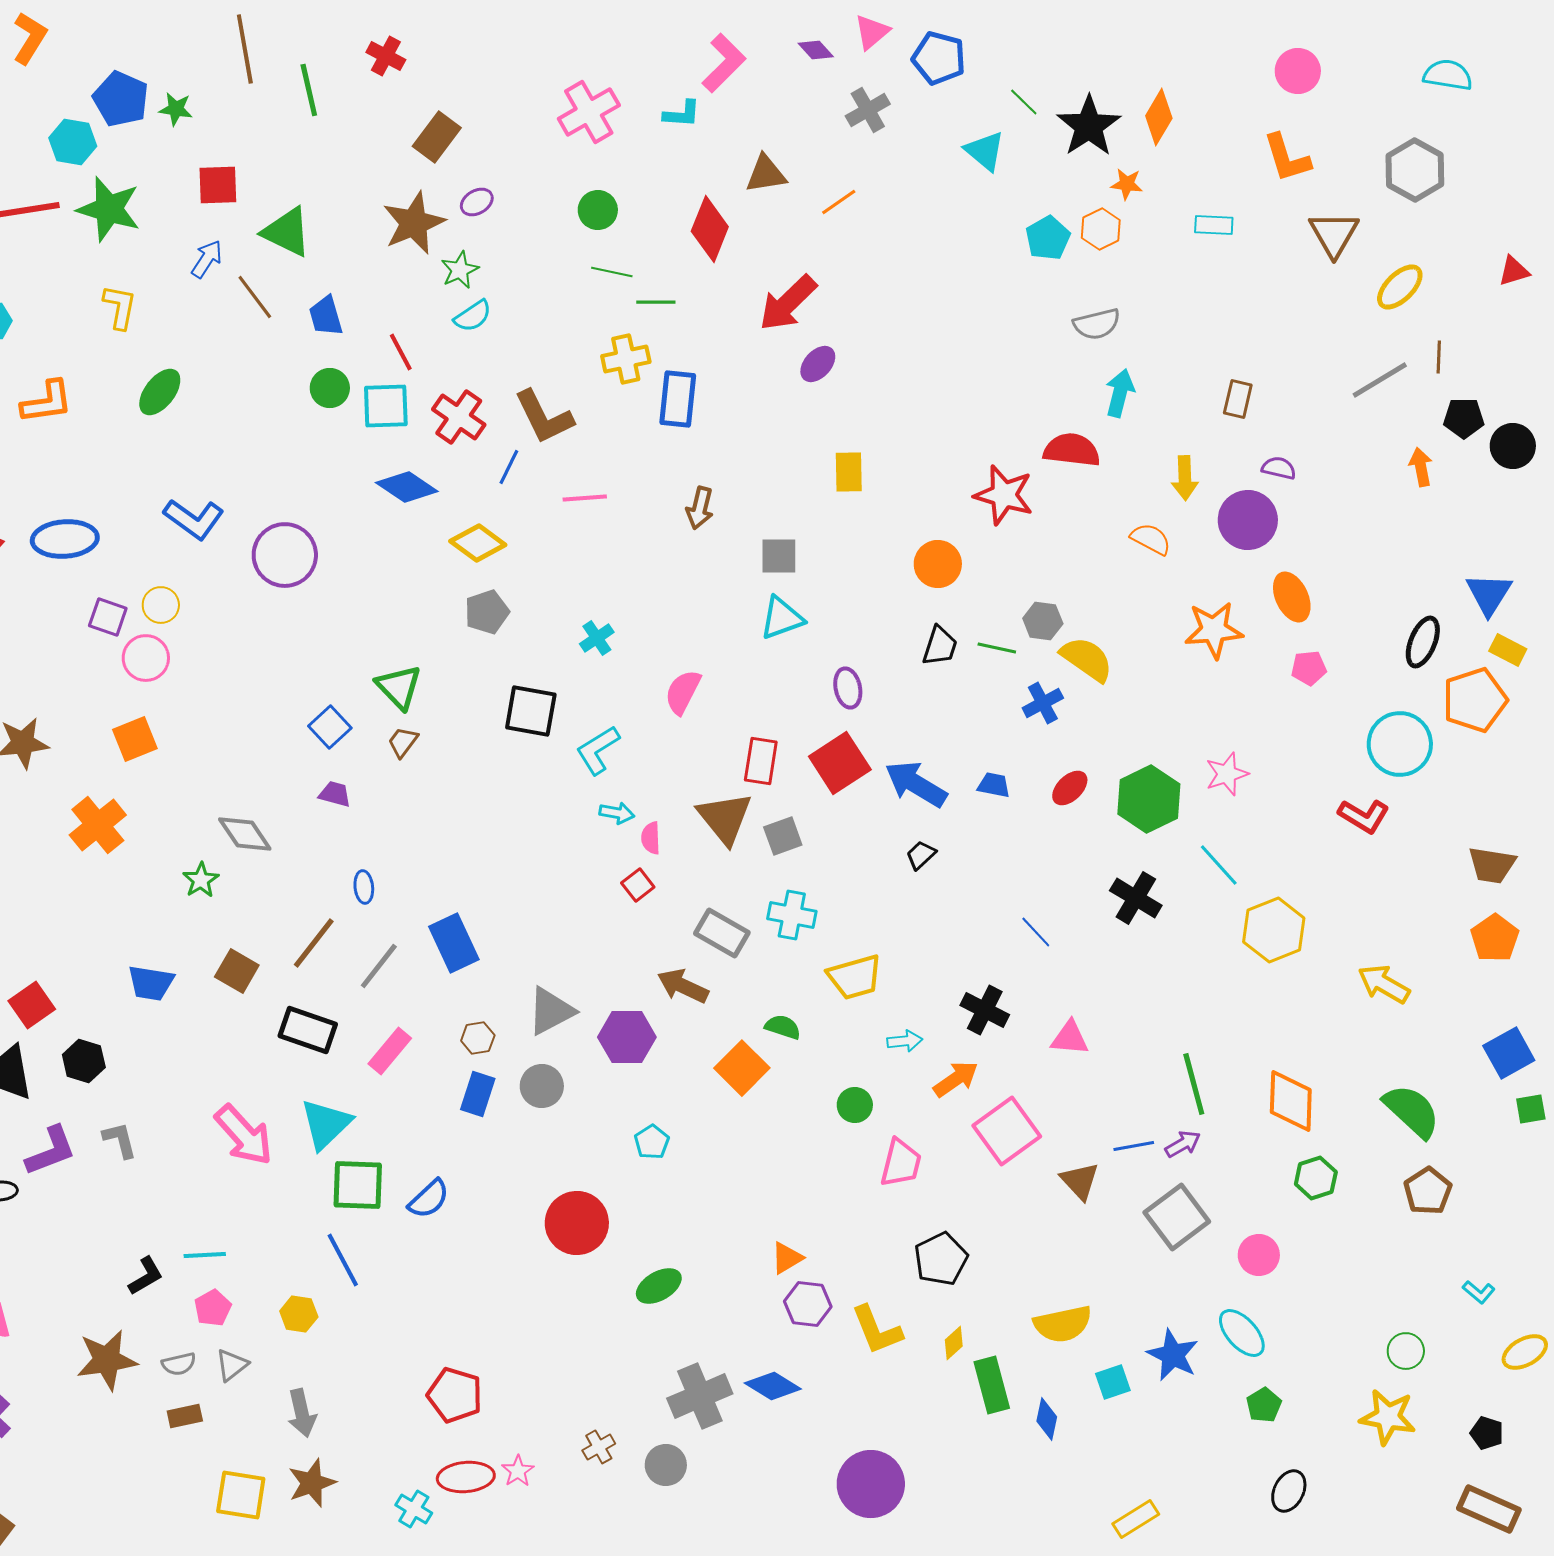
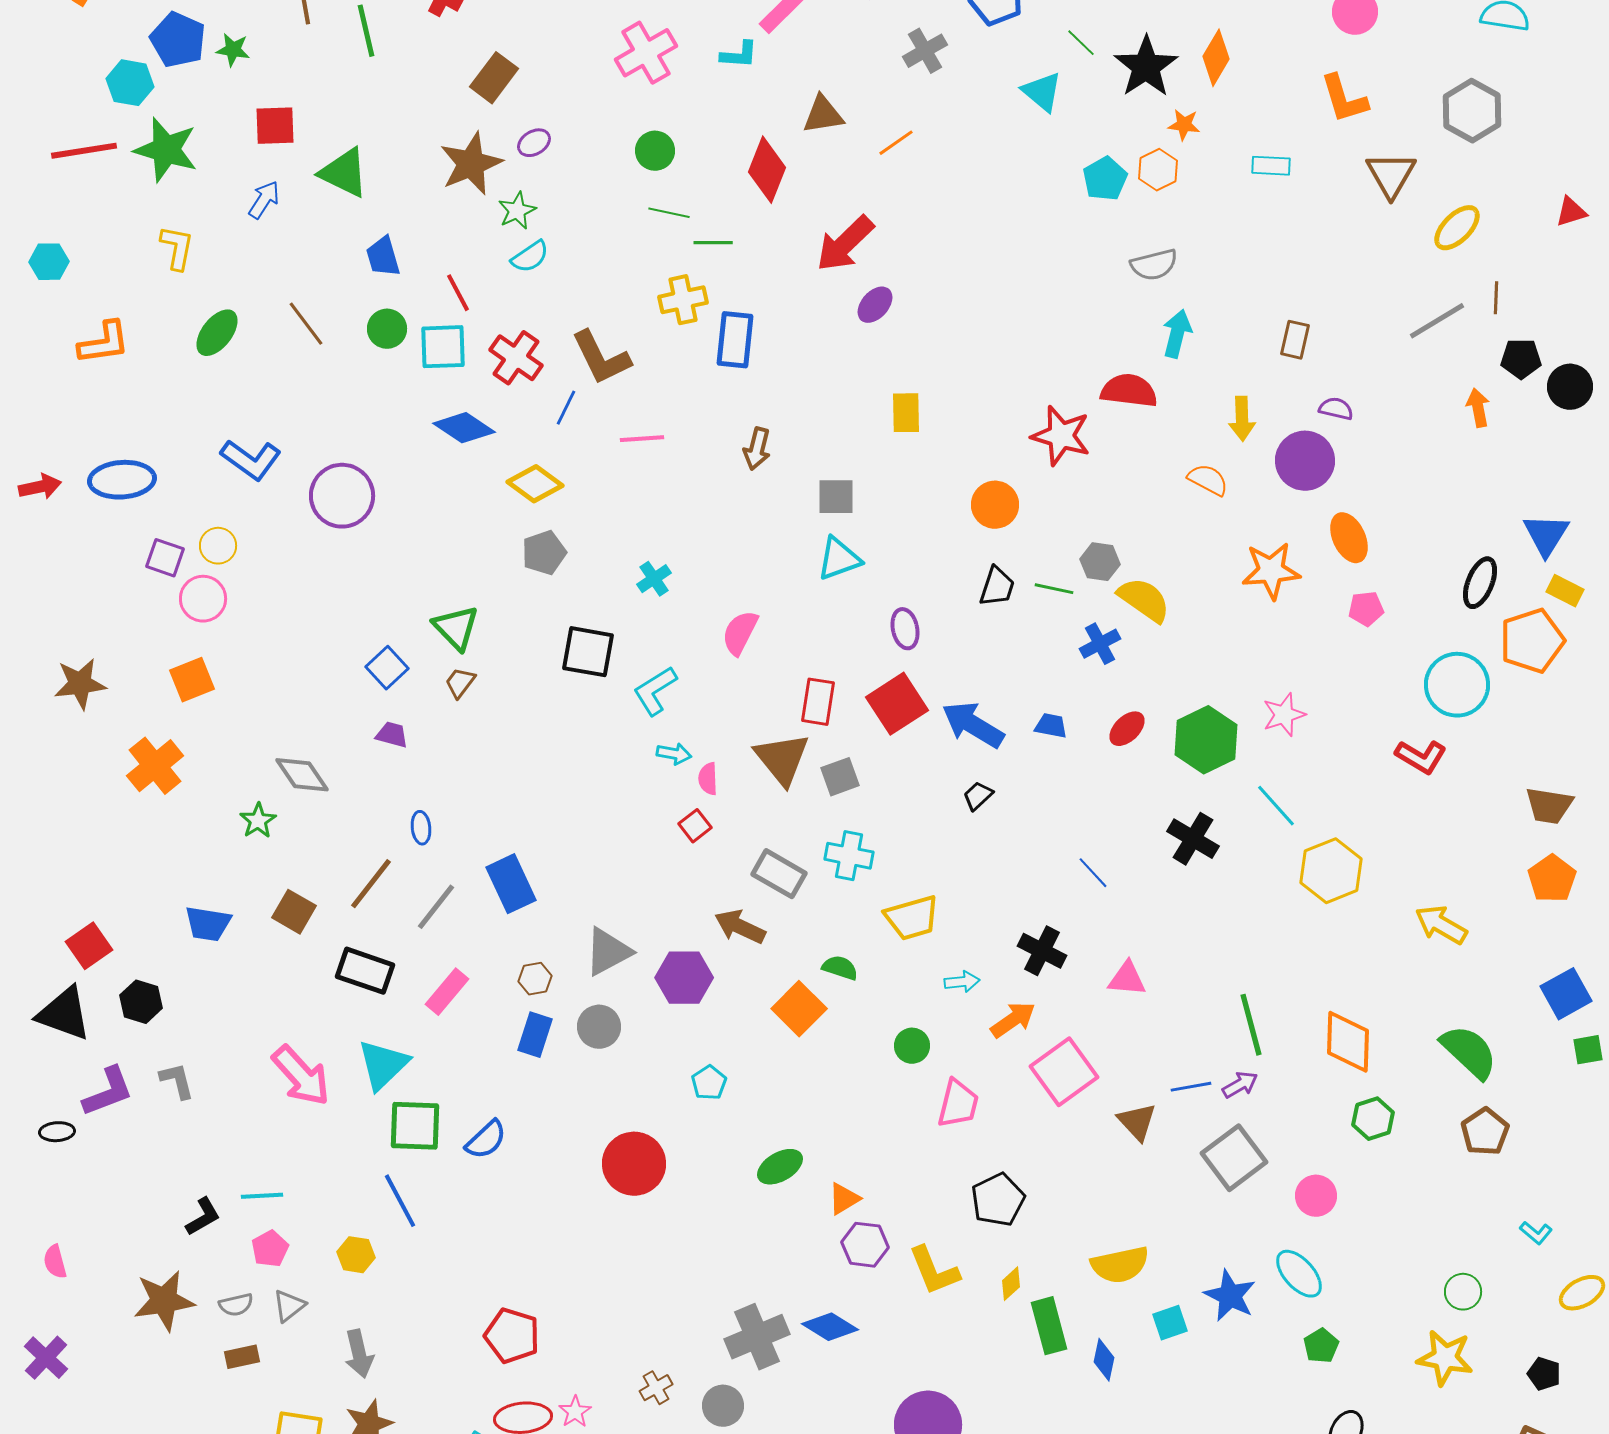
brown line: (255, 297) -> (306, 324), moved
green ellipse: (659, 1286) -> (780, 1167), moved

